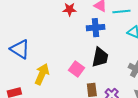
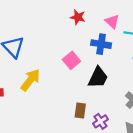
pink square: (77, 69) -> (71, 60), moved

